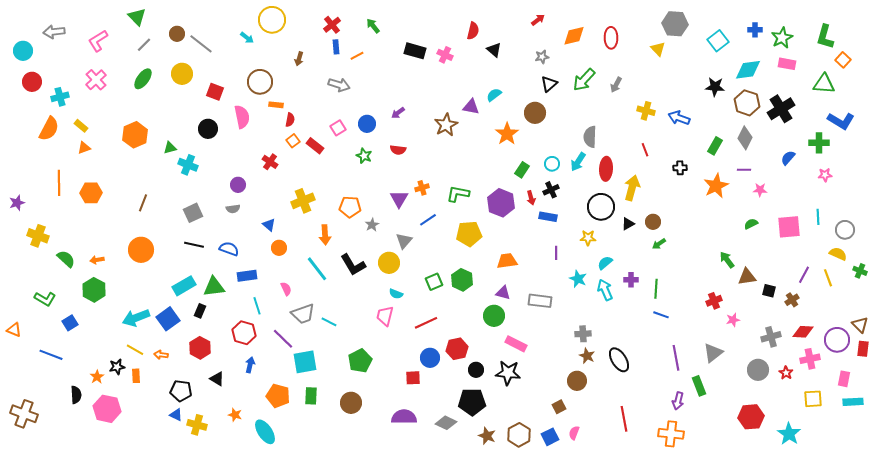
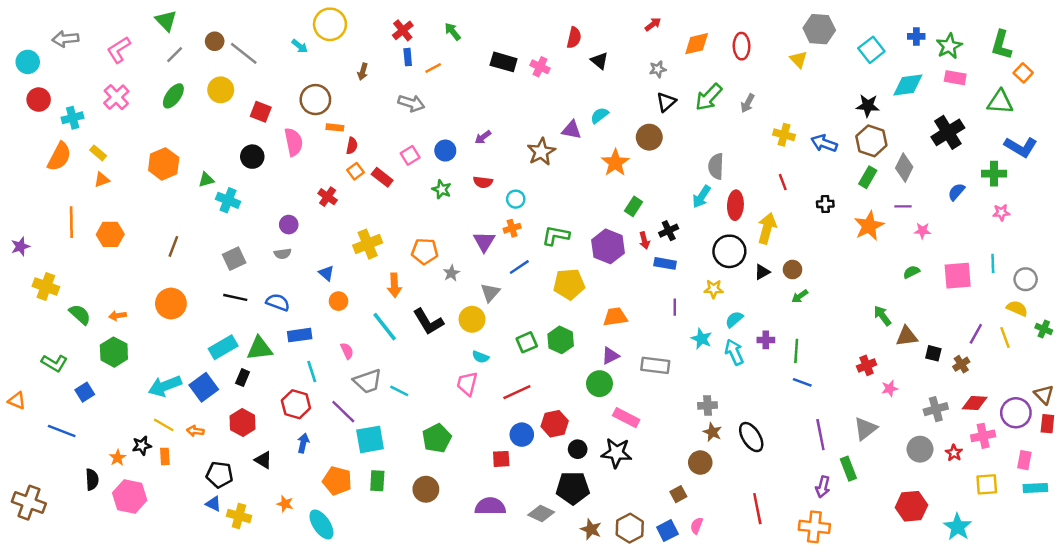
brown hexagon: (747, 103) -> (871, 141), moved
cyan circle: (552, 164) -> (516, 199), moved
purple triangle: (503, 293) -> (610, 356), turned -42

